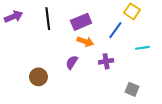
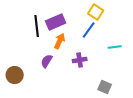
yellow square: (132, 11) -> (96, 12), moved
black line: (48, 19) -> (37, 26), moved
orange arrow: (85, 42) -> (60, 41), turned -84

